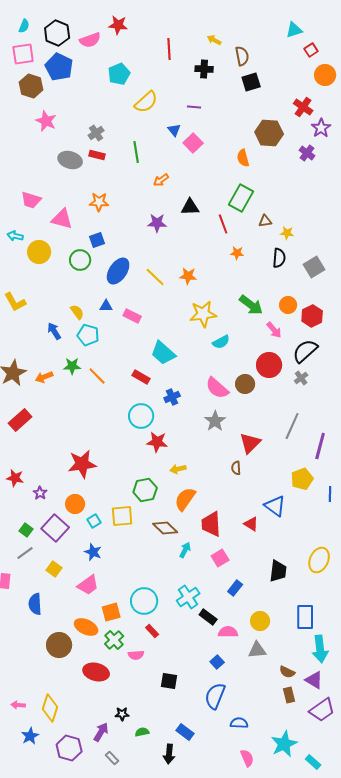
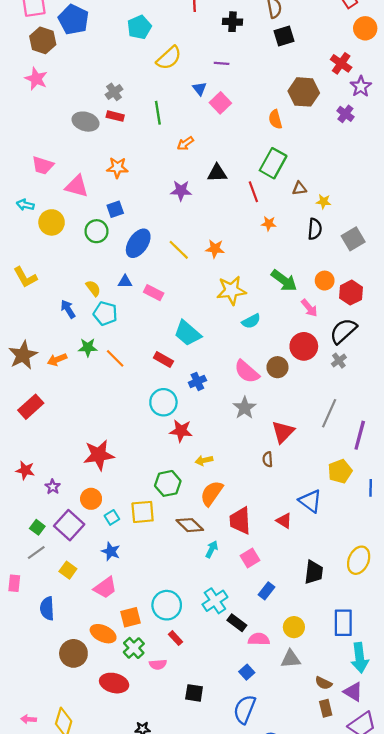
pink star: (46, 121) -> (36, 79), moved

